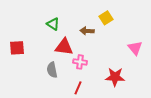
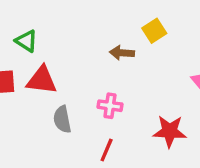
green triangle: (53, 24) -> (26, 41), moved
red triangle: (64, 47) -> (42, 80), moved

